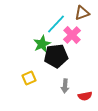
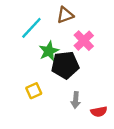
brown triangle: (82, 13) -> (65, 15), moved
cyan line: (56, 24) -> (31, 28), moved

